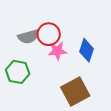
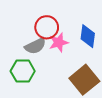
gray semicircle: (28, 37) -> (35, 46), moved

